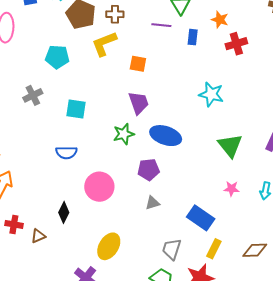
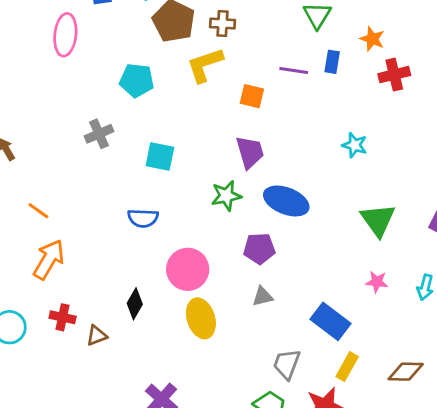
purple line: (161, 25) -> (294, 70), moved
cyan star: (211, 94) -> (355, 145), size x0.7
yellow ellipse: (109, 246) -> (201, 318), moved, turned -52

